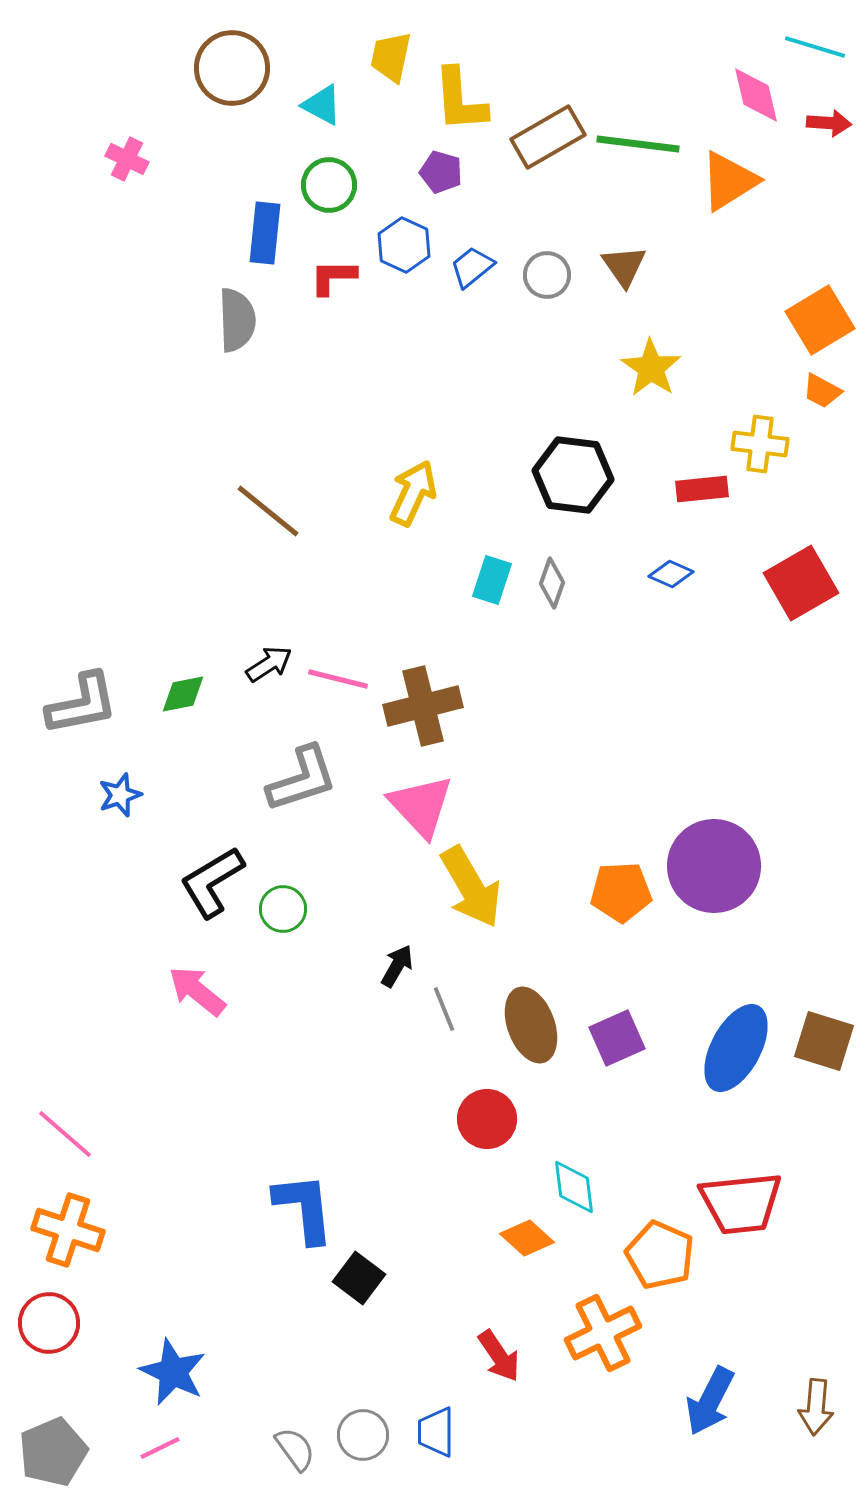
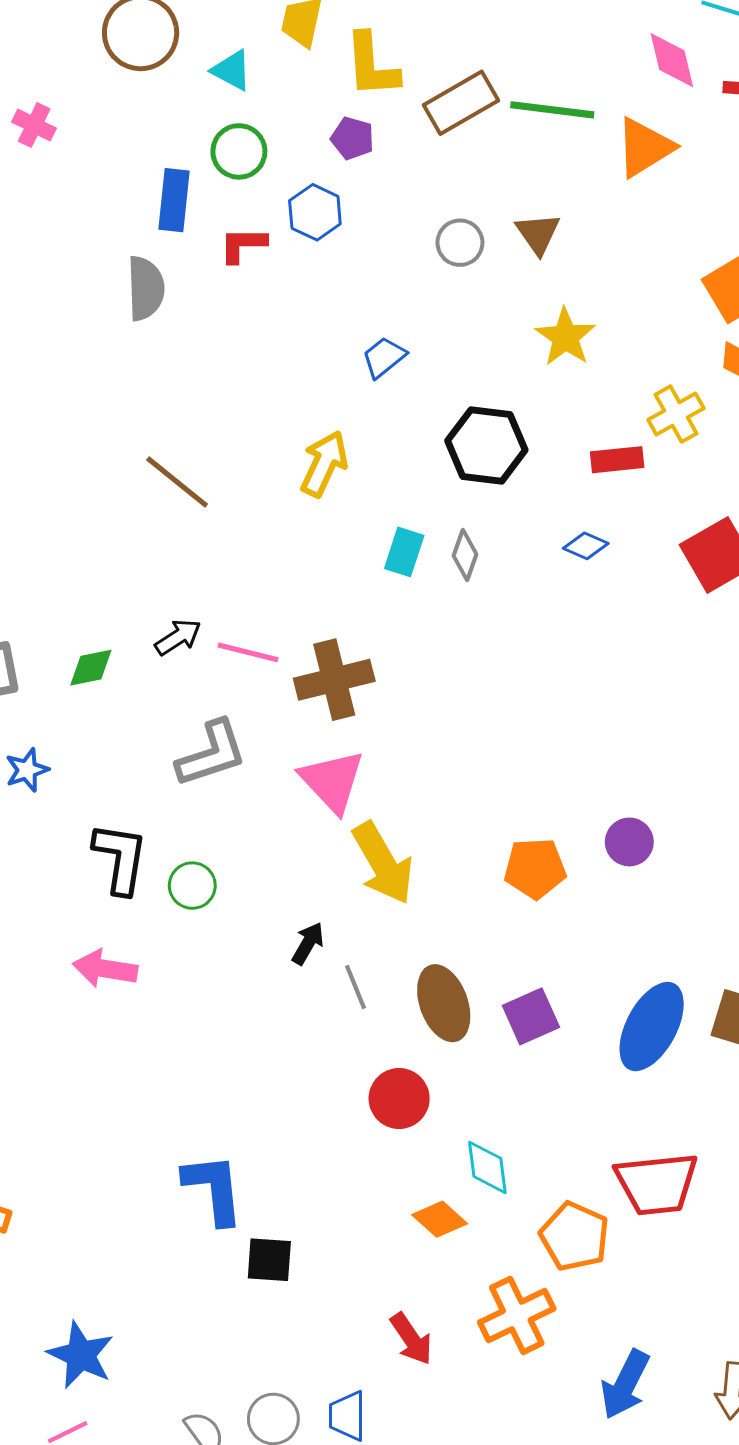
blue trapezoid: (472, 267) -> (384, 357), moved
yellow cross: (760, 444) -> (676, 414), turned -36
purple circle: (714, 866) -> (629, 842), size x0.5
black L-shape: (212, 882) -> (120, 858), turned 130
pink arrow: (197, 991) -> (105, 969), turned -30
black square: (359, 1278) -> (269, 1260), turned -33

